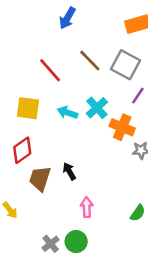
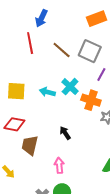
red line: (50, 70) -> (30, 43), moved, turned 35
red diamond: (22, 150) -> (14, 124), turned 50
black arrow: (69, 171) -> (65, 133), moved
pink arrow: (87, 207) -> (59, 165), moved

